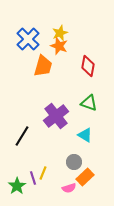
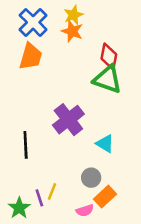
orange trapezoid: (43, 66) -> (31, 57), moved
green triangle: (89, 103) -> (108, 79), moved, size x1.4
black line: (22, 136) -> (26, 145), turned -35

